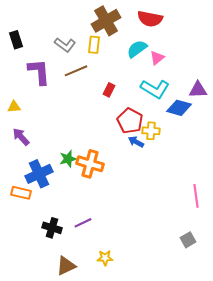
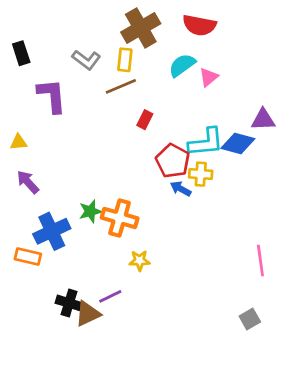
brown line: (76, 71) -> (121, 86), moved
cyan L-shape: (155, 89) -> (206, 142), moved, turned -36
yellow star: (105, 258) -> (140, 261), moved
brown triangle: (66, 266) -> (88, 314), moved

